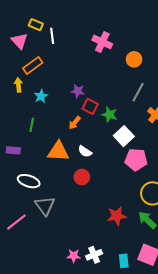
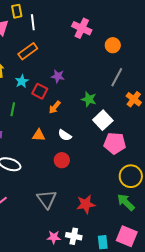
yellow rectangle: (36, 25) -> (17, 11), turned 56
orange rectangle: (33, 65) -> (28, 51), moved
red square: (90, 106) -> (40, 91), moved
orange triangle: (58, 151) -> (39, 135), size x0.6
gray triangle: (45, 206) -> (47, 199), moved
red star: (117, 216) -> (86, 204), moved
white cross: (94, 255) -> (74, 236), turned 35

